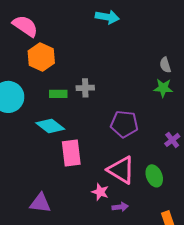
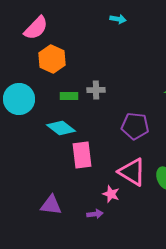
cyan arrow: (107, 17) -> (118, 19), size x0.7
pink semicircle: (25, 26) -> (36, 28), turned 100
purple arrow: (120, 207) -> (95, 214), moved

